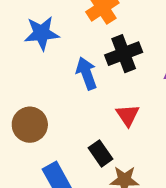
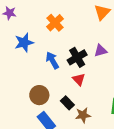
black cross: (124, 54) -> (77, 57), moved
brown circle: (30, 125) -> (39, 95), moved

